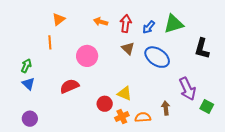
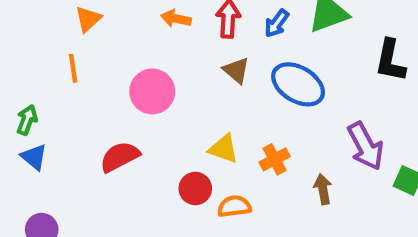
yellow triangle: (125, 93) -> (224, 149), moved
orange cross: (122, 117) -> (275, 159), moved
orange semicircle: (143, 117) -> (234, 206), moved

